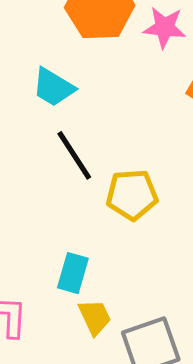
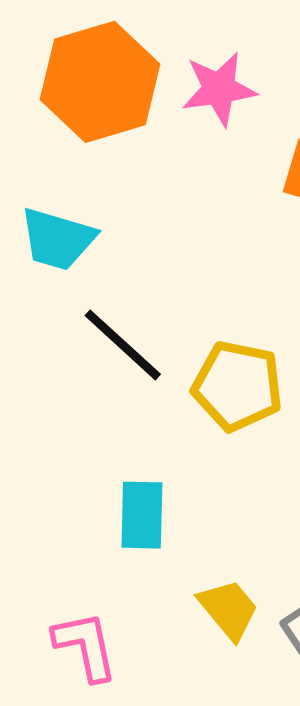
yellow pentagon: (132, 195) -> (238, 386), turned 30
cyan rectangle: (73, 273) -> (142, 515), moved

